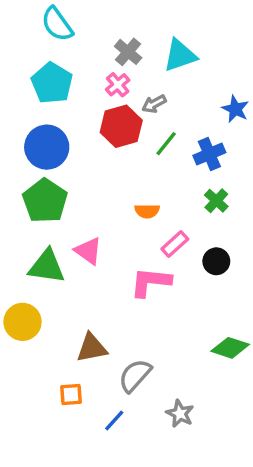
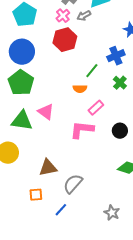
gray arrow: (154, 104) -> (84, 16), moved
green line: (166, 144) -> (92, 71), moved
black circle: (216, 261) -> (120, 131), moved
gray star: (180, 414) -> (112, 213), moved

